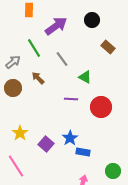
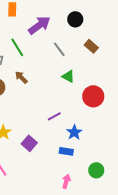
gray line: (62, 59) -> (59, 49), moved
purple line: (71, 99) -> (54, 116), moved, turned -32
red circle: (101, 107) -> (93, 96), moved
blue star: (70, 138) -> (74, 132), moved

